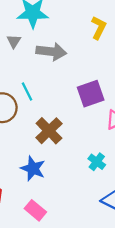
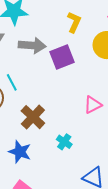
purple square: (91, 94) -> (62, 57), moved
cyan cross: (97, 162) -> (64, 142), moved

